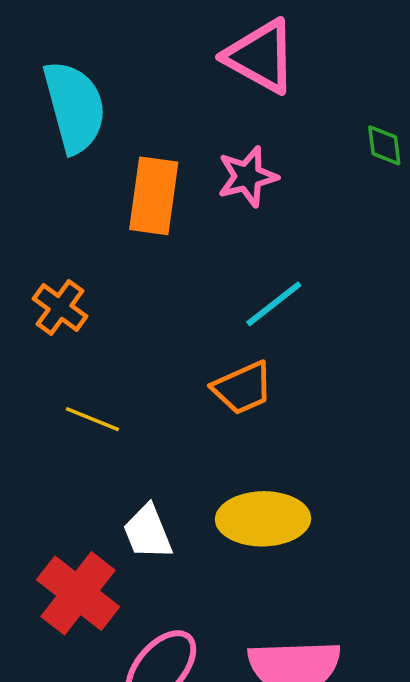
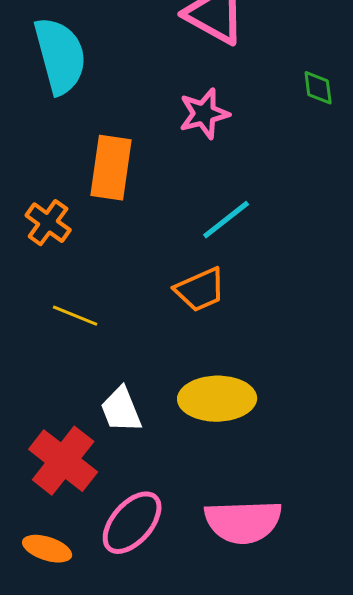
orange rectangle: (154, 196) -> (111, 168), moved

